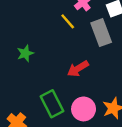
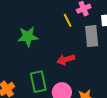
green star: (25, 53) -> (28, 37), size x1.5

